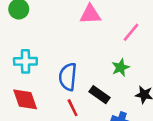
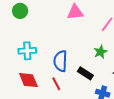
red line: (73, 108) -> (56, 84), moved

